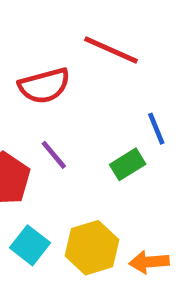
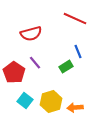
red line: (111, 50) -> (75, 19), moved

